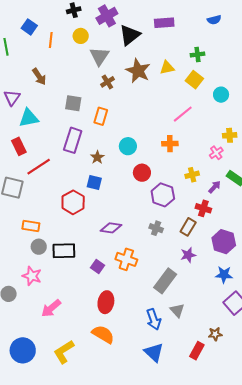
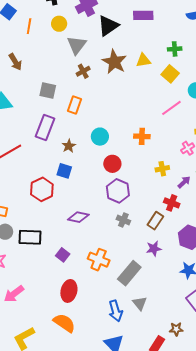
pink line: (183, 114) -> (171, 108), moved
purple hexagon: (163, 195) -> (118, 191), moved
orange cross: (126, 259) -> (99, 260), moved

